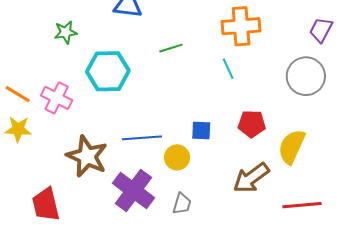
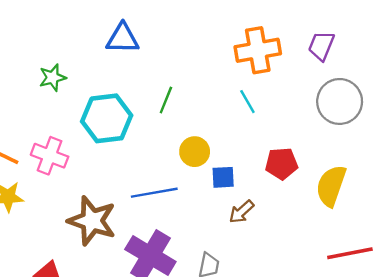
purple trapezoid: (321, 30) -> (321, 46), moved
green line: (171, 48) -> (166, 100), moved, turned -45
yellow circle: (177, 157) -> (195, 152), moved
brown arrow: (251, 178) -> (241, 212), moved, size x0.6

